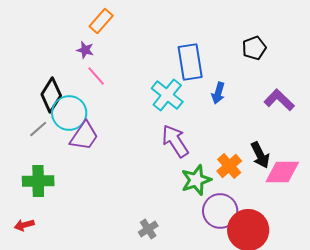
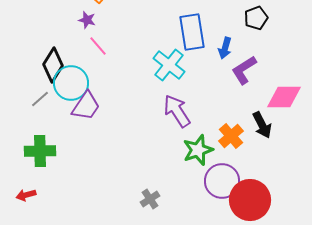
blue arrow: (218, 93) -> (225, 48), moved
purple L-shape: (279, 100) -> (244, 70), moved, turned -76
pink diamond: (282, 172) -> (284, 97), moved

